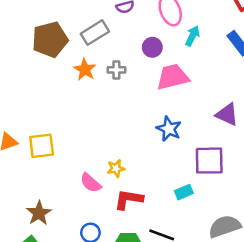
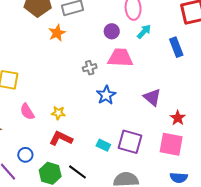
gray cross: (116, 70) -> (90, 68), moved, turned -32
purple square: (209, 161) -> (130, 142), moved
pink semicircle: (91, 183) -> (27, 112), moved
cyan rectangle: (184, 192) -> (103, 145), turned 32

